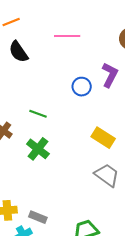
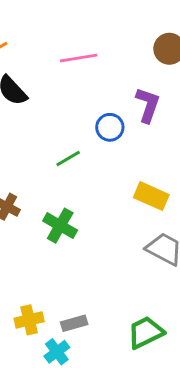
green line: (38, 114) -> (68, 159), moved, turned -42
gray rectangle: (38, 217) -> (74, 323), turned -30

